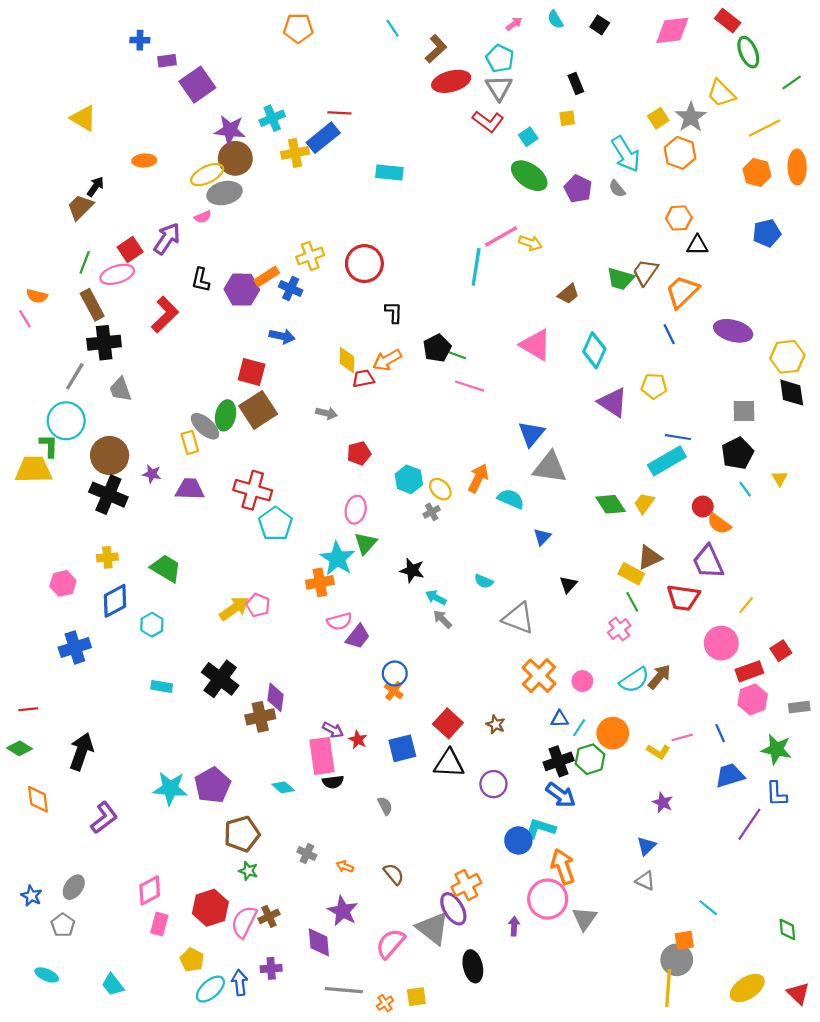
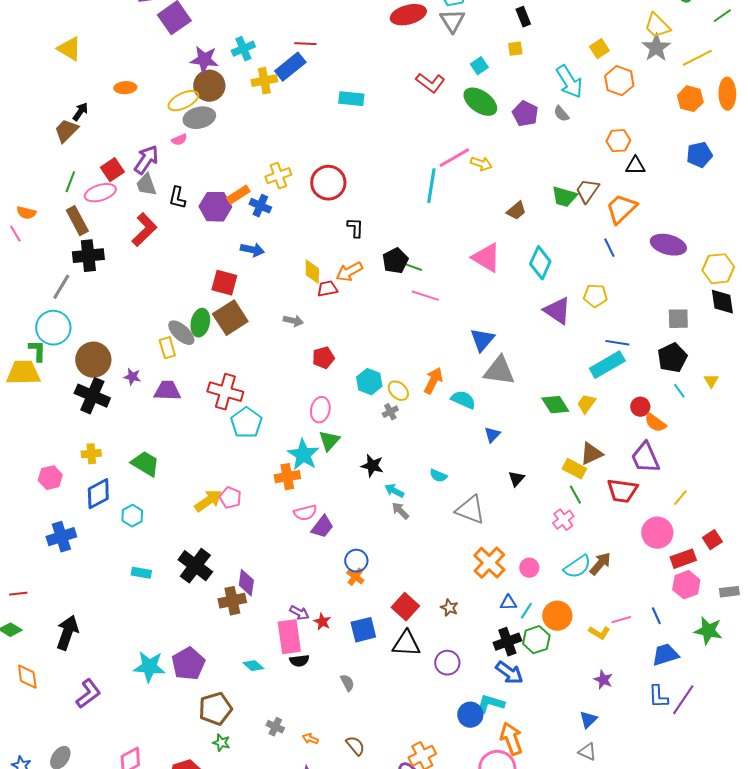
gray star: (691, 117) -> (656, 48), moved
red L-shape: (488, 121) -> (430, 83), moved
gray trapezoid: (120, 389) -> (146, 185), moved
blue L-shape: (777, 794) -> (658, 697), moved

